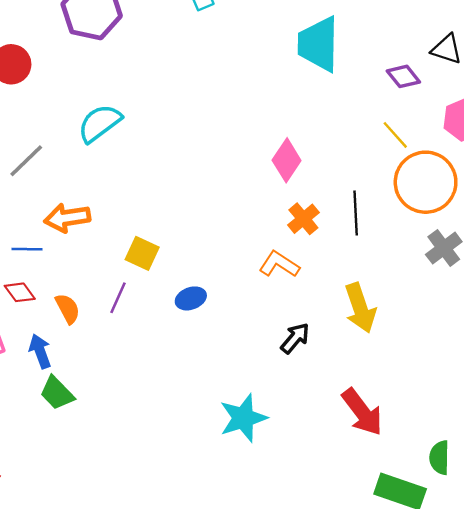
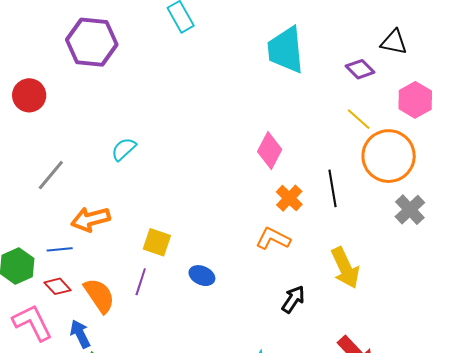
cyan semicircle: (100, 123) -> (124, 149), moved, size x0.7
blue ellipse: (191, 298) -> (202, 276), turned 50
orange semicircle: (68, 309) -> (99, 296), size x1.4

